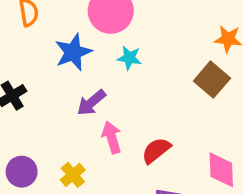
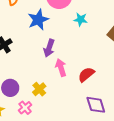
cyan star: (129, 58) -> (81, 20), moved
purple arrow: (91, 103) -> (49, 48), turned -30

